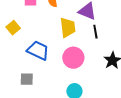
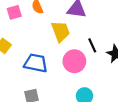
black line: (95, 32) -> (92, 45), moved

